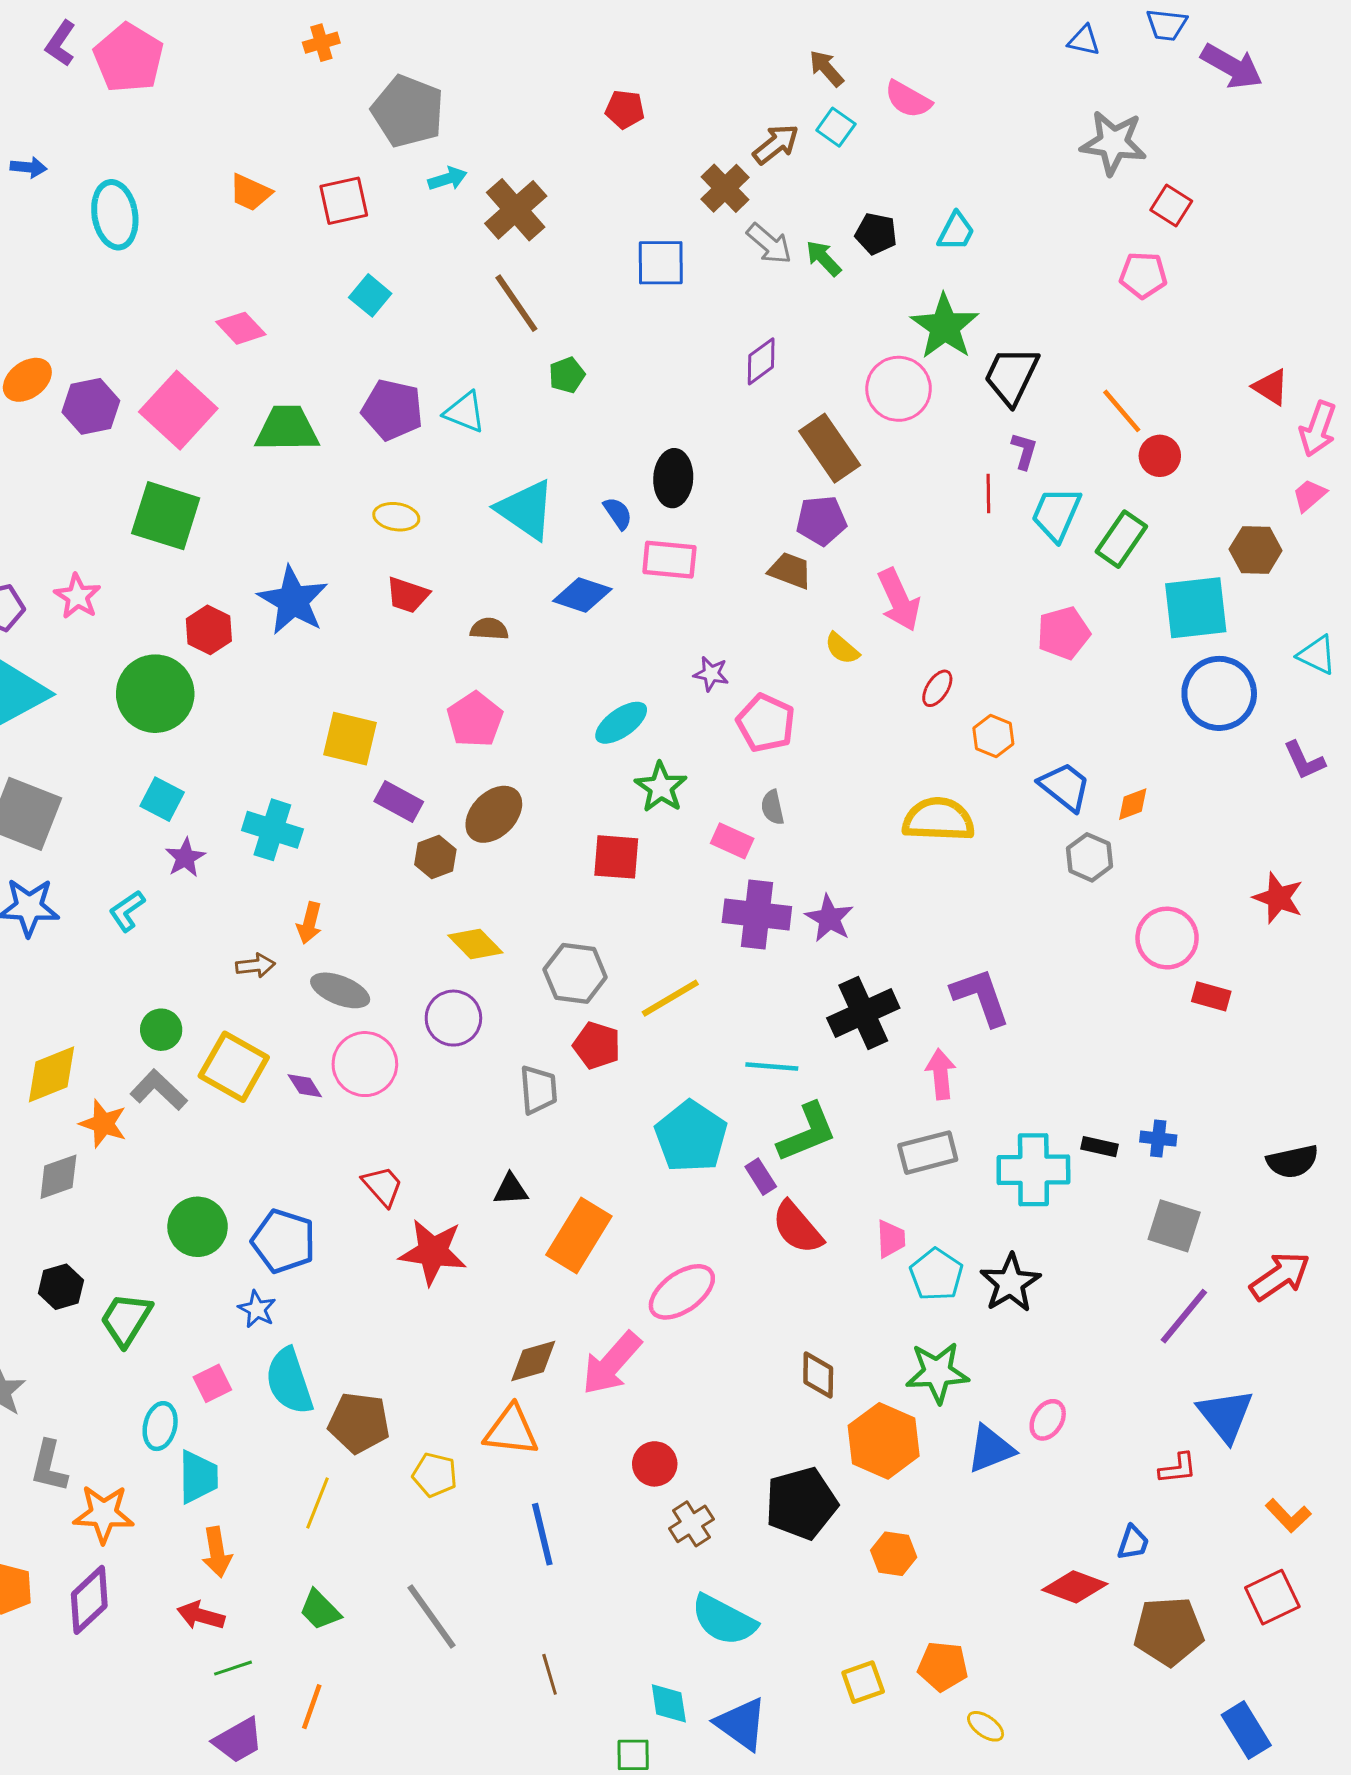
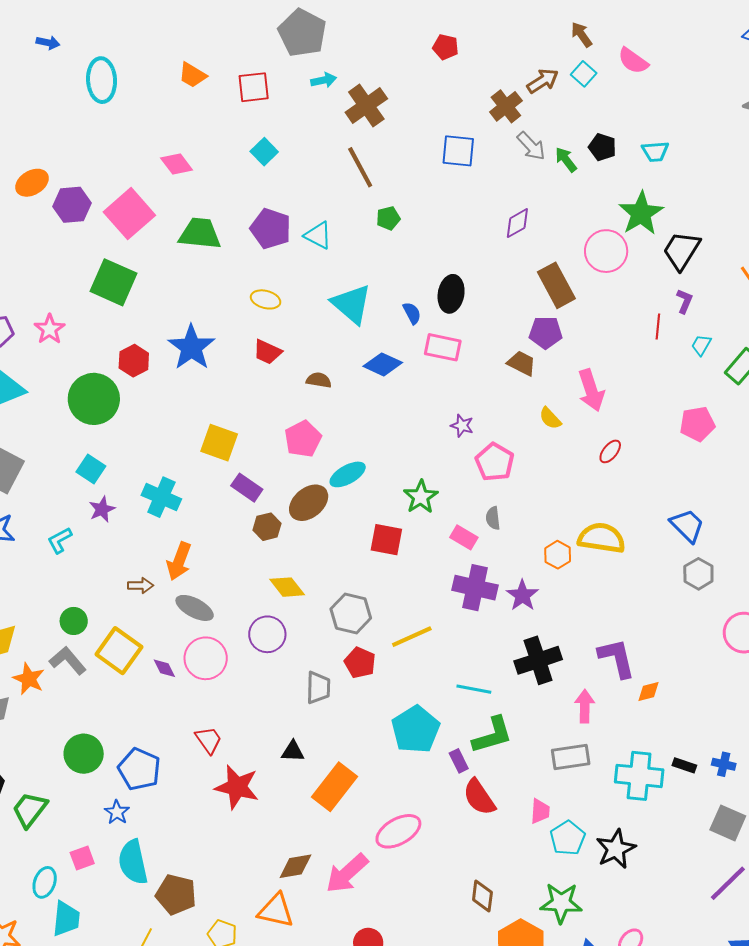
cyan trapezoid: (956, 232) -> (655, 151), turned 52
cyan trapezoid: (1056, 514) -> (701, 345), size x0.6
cyan ellipse: (621, 723) -> (348, 474), moved
orange hexagon: (993, 736) -> (558, 555), moved
orange diamond: (1133, 804) -> (649, 691), moved
orange arrow: (309, 923) -> (179, 561), size x1.4

